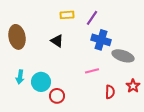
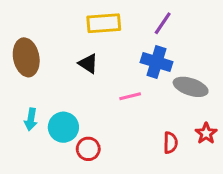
yellow rectangle: (67, 15) -> (104, 23), size x1.5
purple line: (92, 18) -> (163, 23), moved
pink line: (92, 71) -> (130, 96), moved

